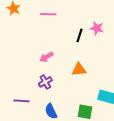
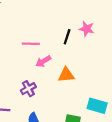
pink line: (48, 14) -> (31, 44), moved
pink arrow: (46, 57) -> (43, 61), moved

